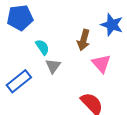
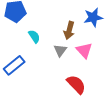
blue star: (112, 25) -> (93, 17), turned -30
gray triangle: (53, 66) -> (60, 50), moved

